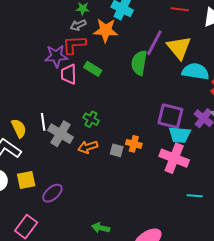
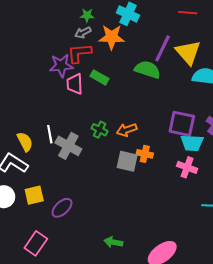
green semicircle: (139, 63) -> (147, 70), turned 100
orange arrow: (88, 147) -> (127, 130), moved
gray square: (117, 150) -> (127, 161), size x1.5
pink cross: (174, 158) -> (187, 167), size x0.7

